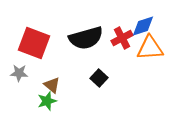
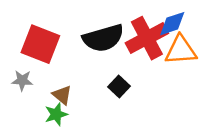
red cross: (122, 38) -> (147, 38), size x1.6

